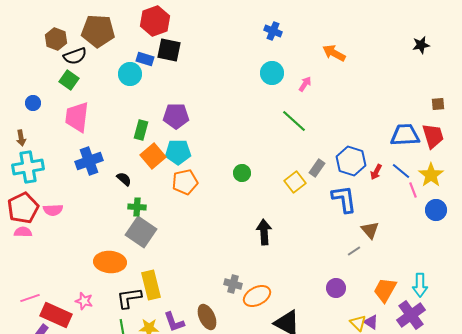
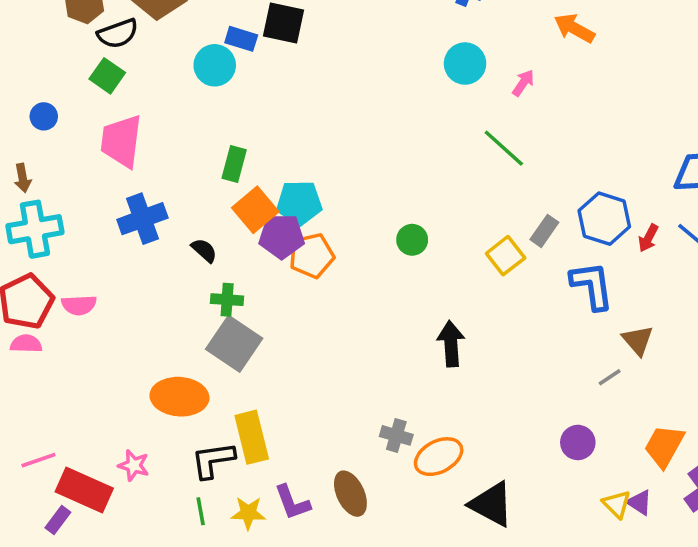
purple pentagon: (176, 116) -> (282, 236), moved

